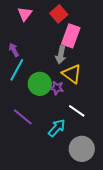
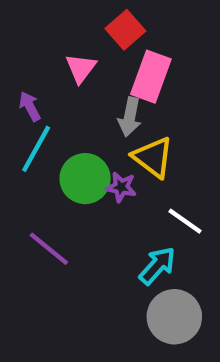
pink triangle: (25, 14) -> (81, 68), moved
white line: (77, 111) -> (185, 221), moved
cyan arrow: (57, 128) -> (157, 266), moved

